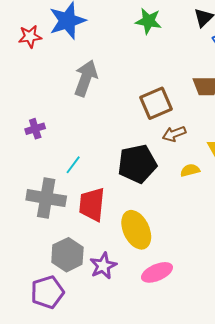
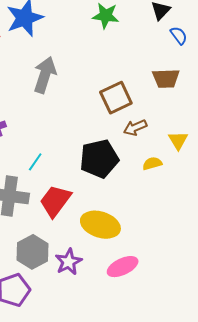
red trapezoid: (92, 204) -> (55, 201), turned 33
yellow ellipse: (136, 230) -> (100, 225), turned -45

